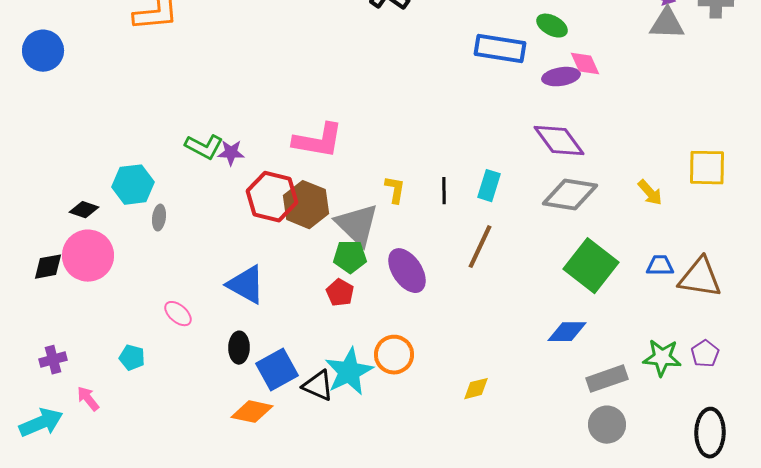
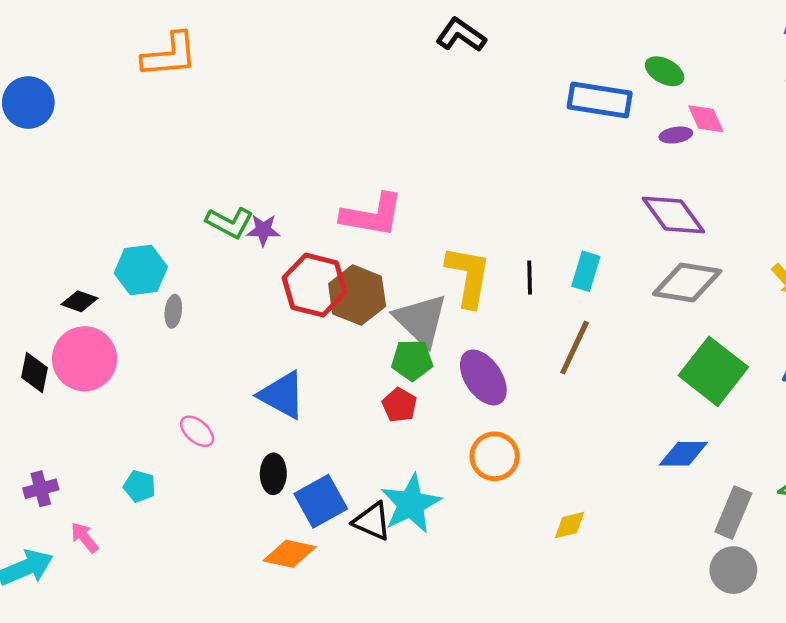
purple ellipse: (561, 77) -> (676, 135), size x0.7
yellow L-shape: (395, 190) -> (468, 276), size x1.8
black diamond: (48, 267) -> (35, 373), turned -68
orange circle: (394, 355) -> (495, 456), moved
gray rectangle: (607, 379) -> (733, 513), turned -48

